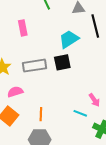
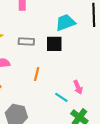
gray rectangle: (35, 66) -> (26, 41), size x0.7
orange line: (41, 114) -> (37, 74), moved

